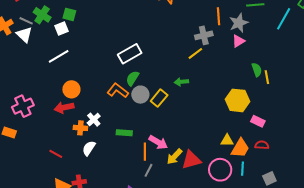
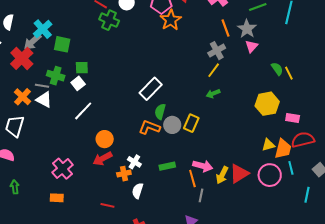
green arrow: (181, 82) -> (213, 94), moved
red semicircle: (262, 145) -> (303, 140), size x1.6

